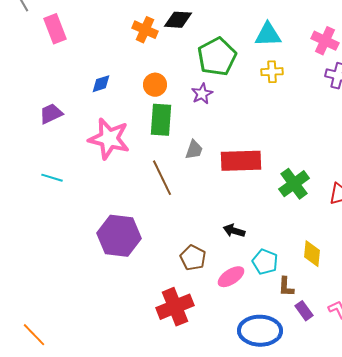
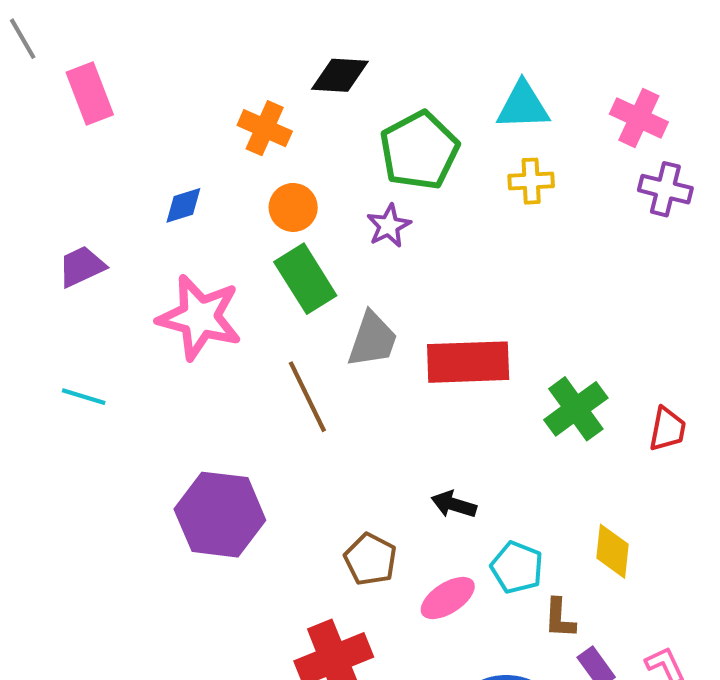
orange cross: (145, 30) -> (265, 128), moved
green rectangle: (161, 120) -> (305, 279), turned -36
gray trapezoid: (194, 150) -> (372, 340), size x1.4

